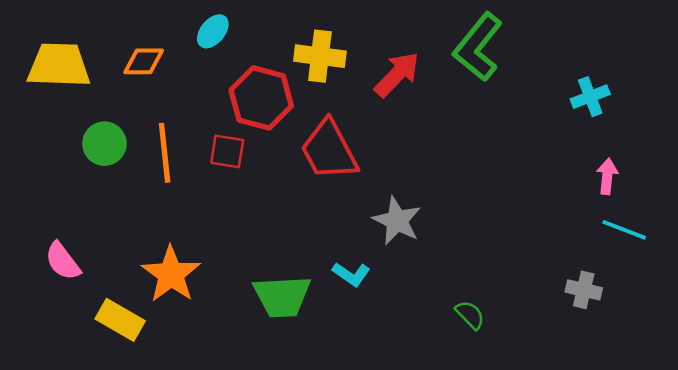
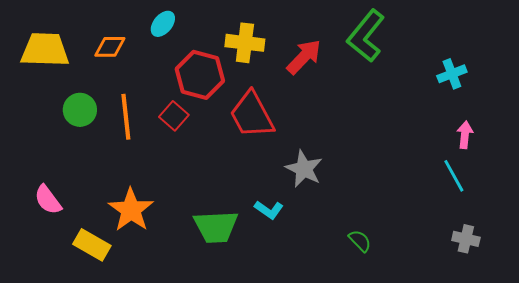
red square: (227, 151) -> (174, 116), turned 32
cyan line: (624, 230) -> (454, 176), moved, turned 40
gray cross: (584, 290) -> (466, 239), moved

